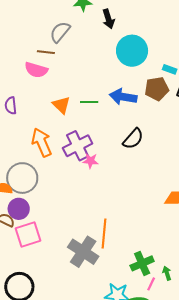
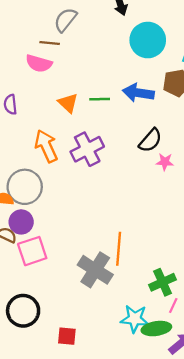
pink star: (90, 161) -> (165, 162), moved

